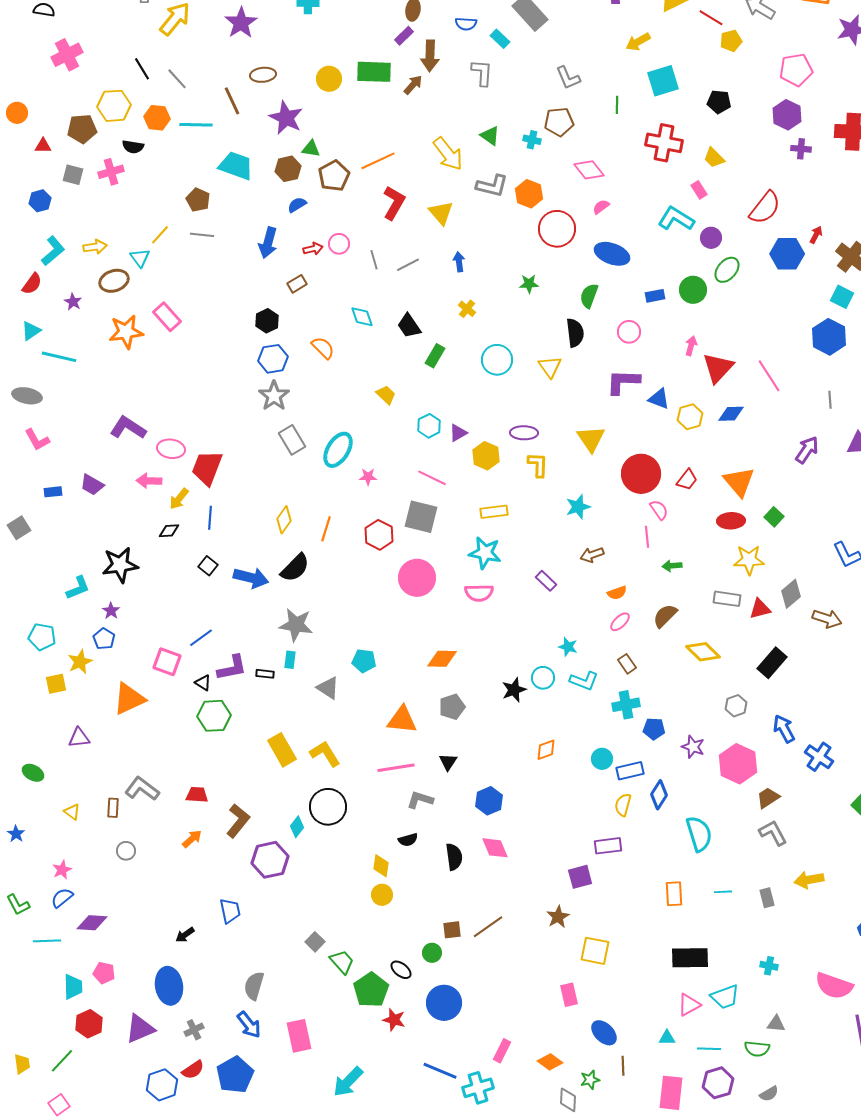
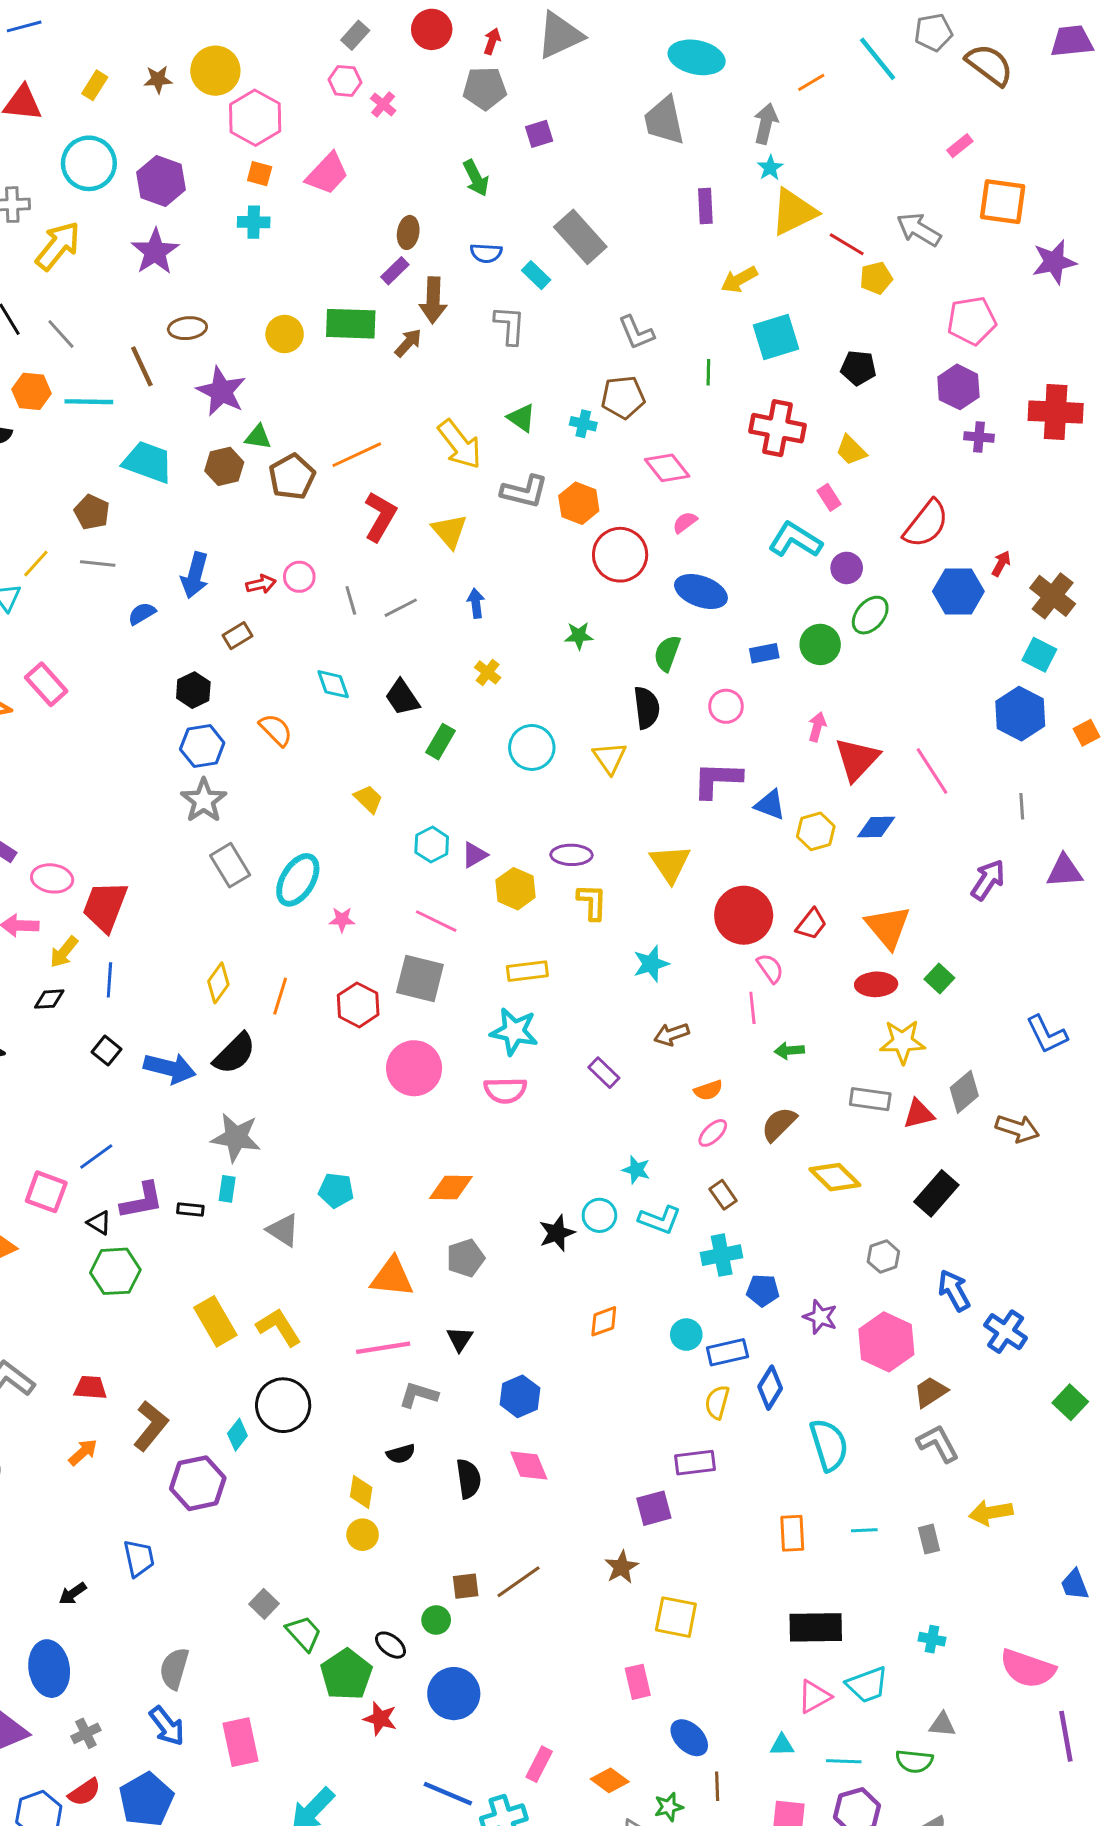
blue semicircle: (297, 205) -> (142, 614), moved

